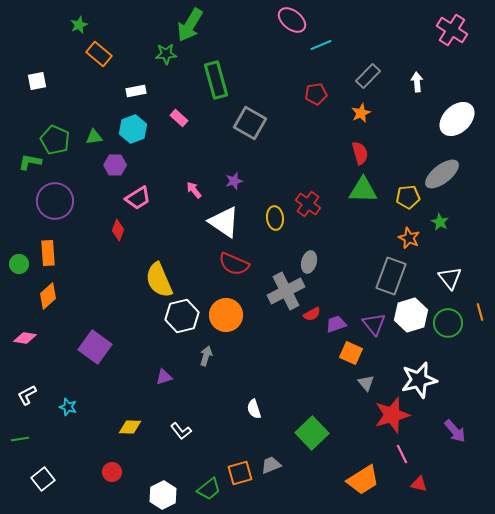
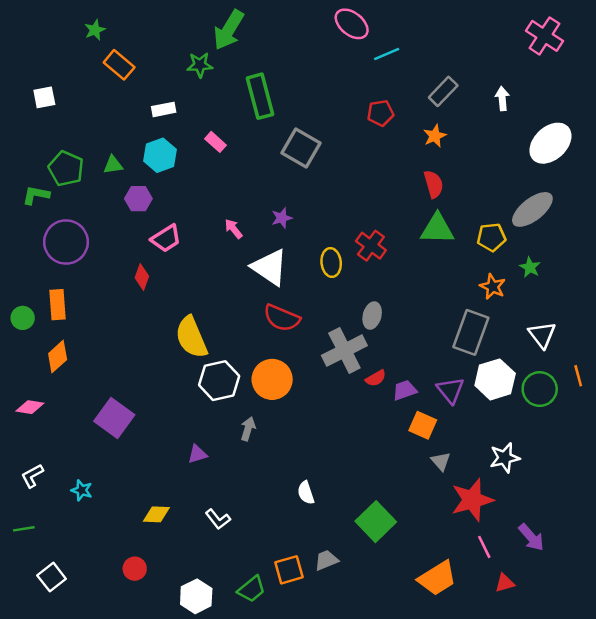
white star: (419, 380) -> (505, 458), size x0.7
purple arrow: (455, 431) -> (531, 537), moved
red triangle: (419, 484) -> (505, 583), turned -30

